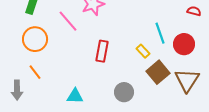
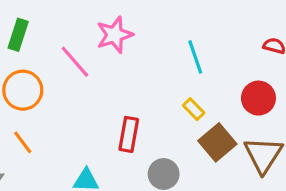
cyan line: (160, 33) -> (195, 57), moved
red rectangle: (102, 51) -> (129, 134), moved

